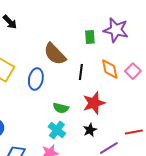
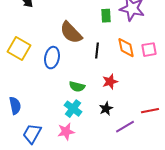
pink square: (133, 71) -> (149, 50), turned 35
red star: (94, 103) -> (110, 82), size x0.7

